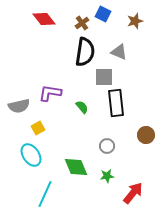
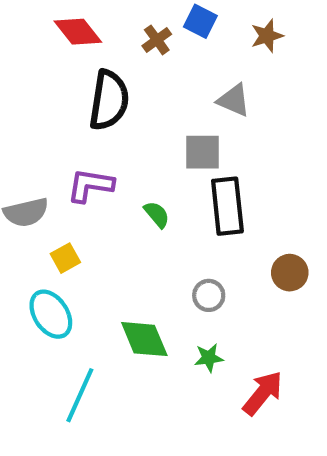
black semicircle: (85, 52) -> (109, 100), moved

